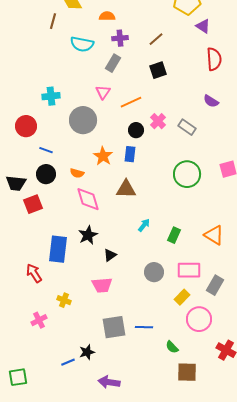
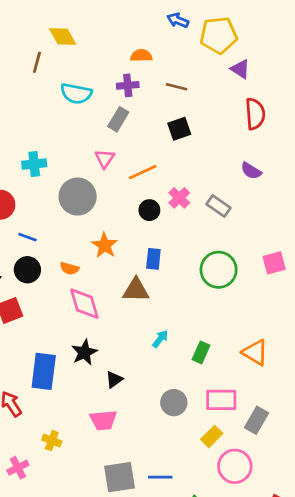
orange semicircle: (107, 16) -> (141, 56), moved
brown line: (156, 39) -> (177, 87), turned 56
blue rectangle: (130, 154) -> (153, 259), moved

